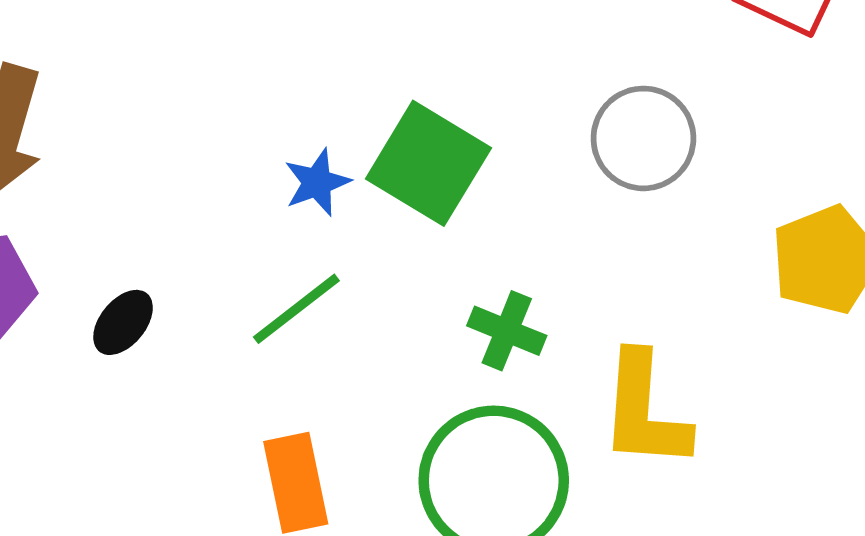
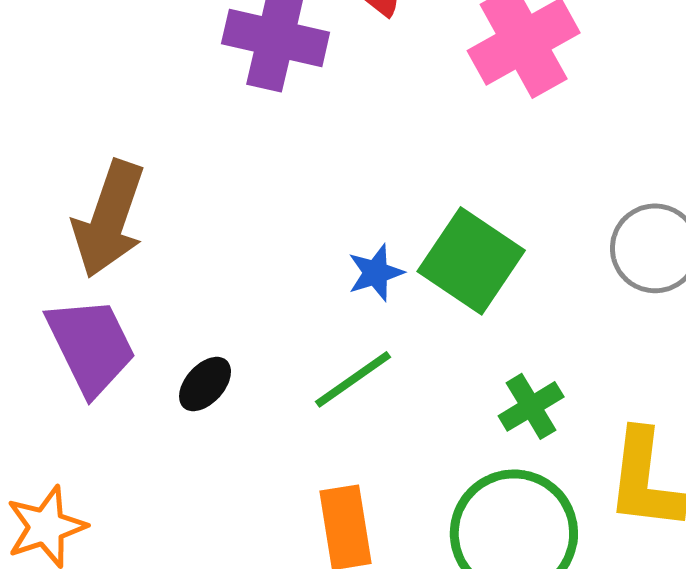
green cross: (507, 331) -> (531, 406), turned 34

